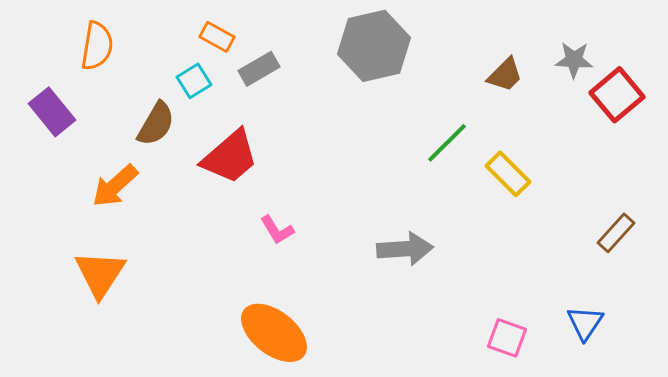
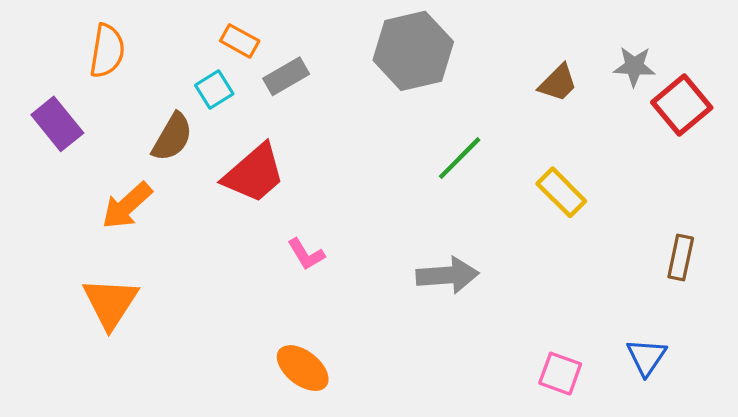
green line: (447, 143) -> (460, 158), moved
brown rectangle: (616, 233) -> (681, 258), turned -30
orange ellipse: (274, 333) -> (303, 368), size x0.7

